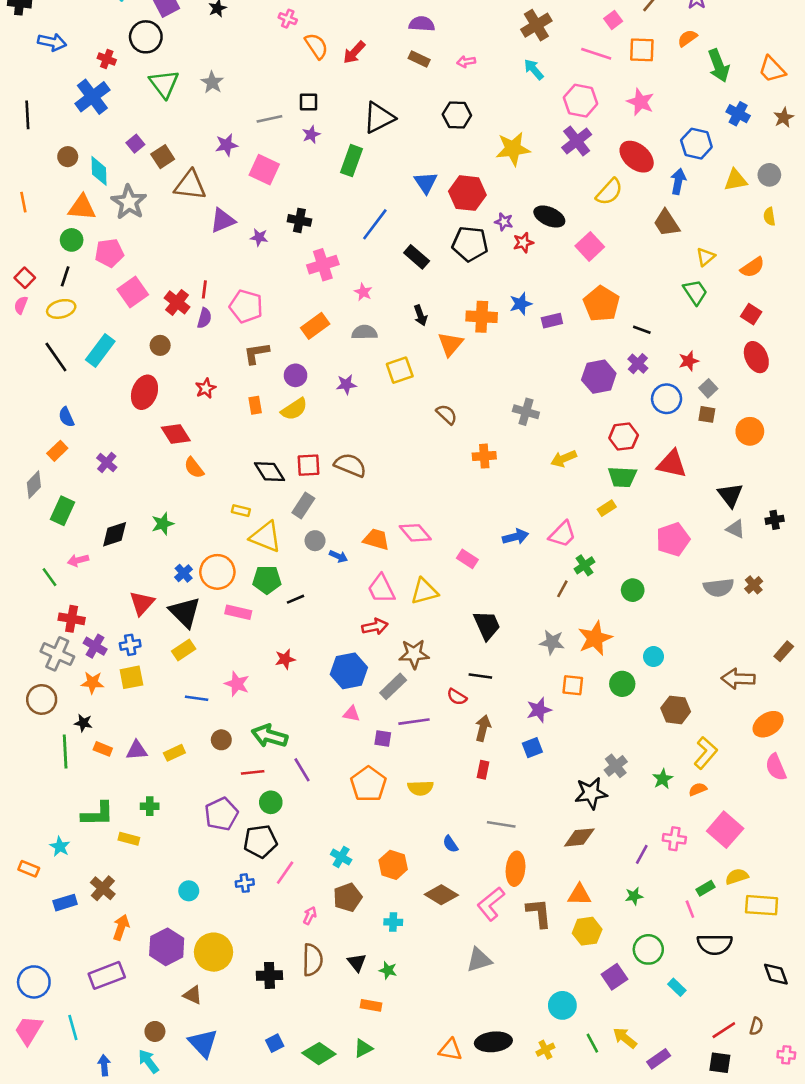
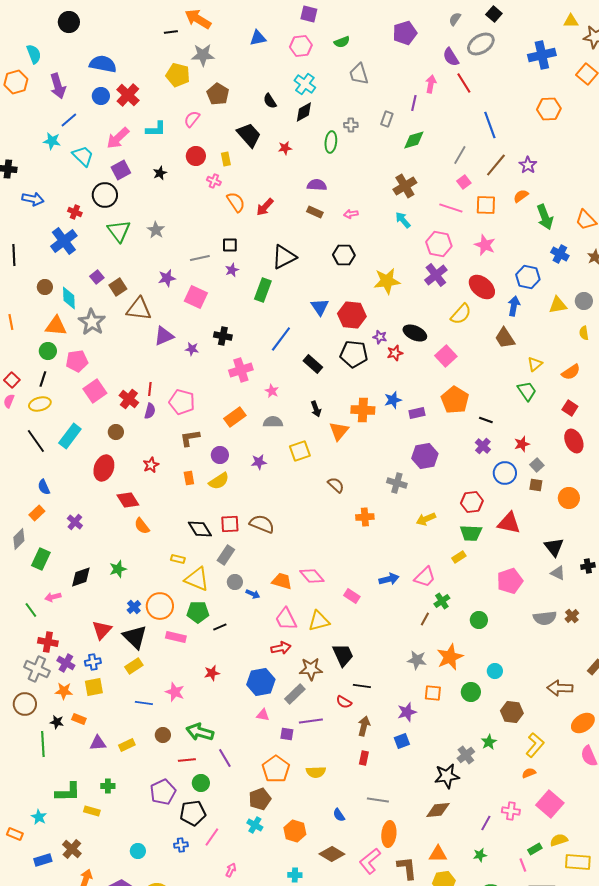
purple hexagon: (599, 377) -> (425, 456), moved
black trapezoid: (487, 625) -> (343, 655), moved
orange rectangle: (103, 749) -> (79, 719), moved
green star: (663, 779) -> (489, 742), moved
brown pentagon: (348, 897) -> (260, 799), moved

